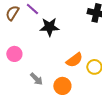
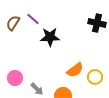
pink circle: (14, 54) -> (15, 78), moved

